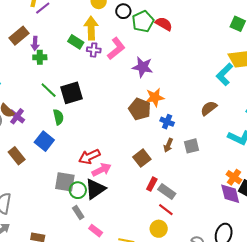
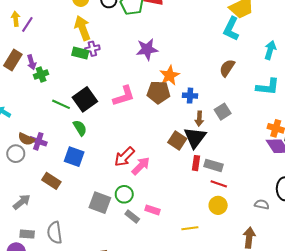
green rectangle: (76, 42) -> (80, 53), moved
pink L-shape: (116, 48) -> (124, 96), moved, turned 40
gray square: (65, 182) -> (100, 203), moved, turned 30
black triangle: (95, 189) -> (195, 138), moved
pink rectangle: (96, 231) -> (152, 210), moved

